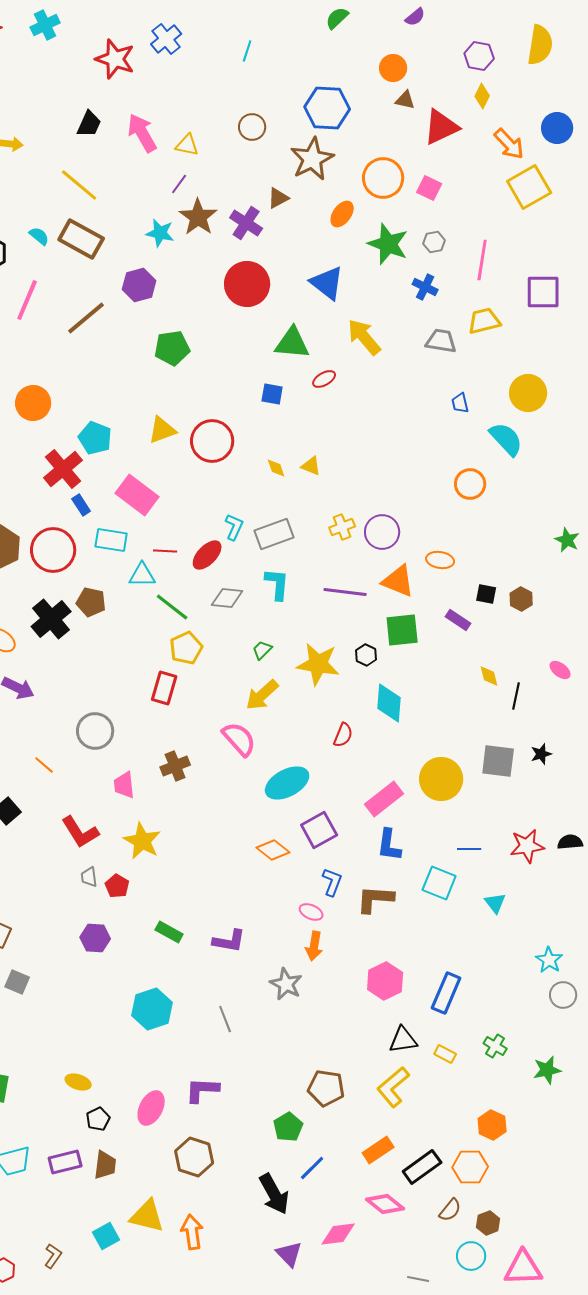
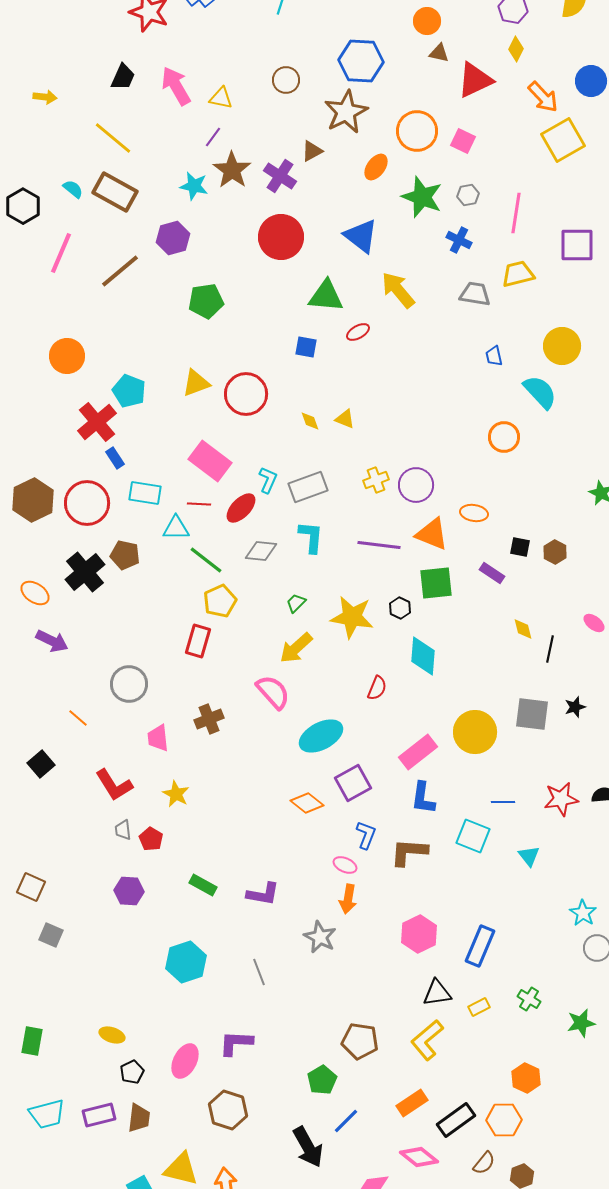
pink rectangle: (137, 495) -> (210, 461), moved
yellow star: (142, 841) -> (176, 794), size x0.7
yellow rectangle: (445, 1054) -> (479, 1007), turned -55

